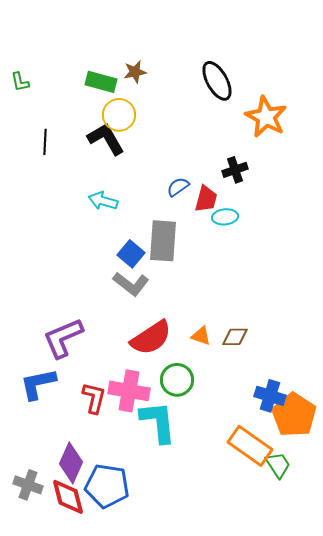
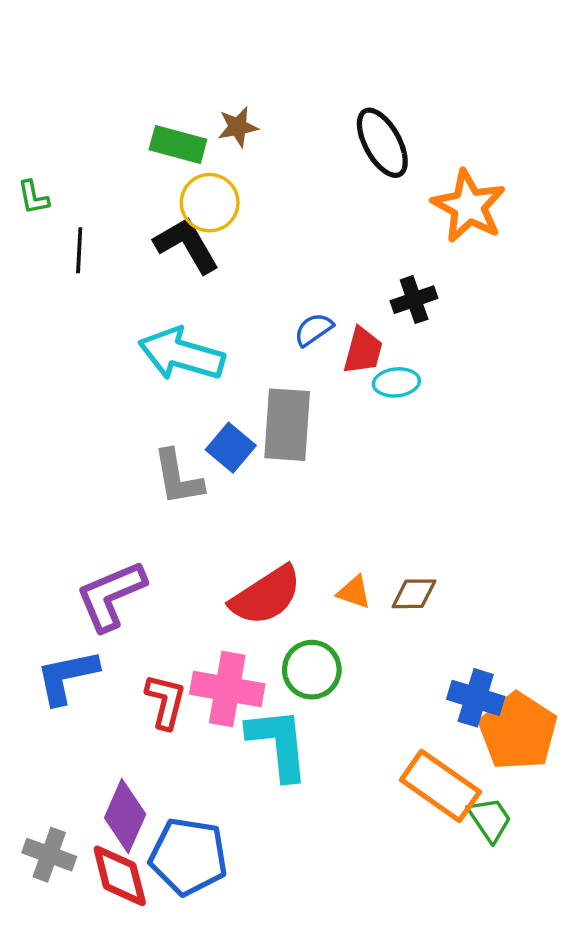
green L-shape: (20, 82) -> (33, 197), moved
cyan arrow: (103, 201) -> (181, 354), size x1.6
gray L-shape: (131, 284) -> (178, 478), moved, turned 42

